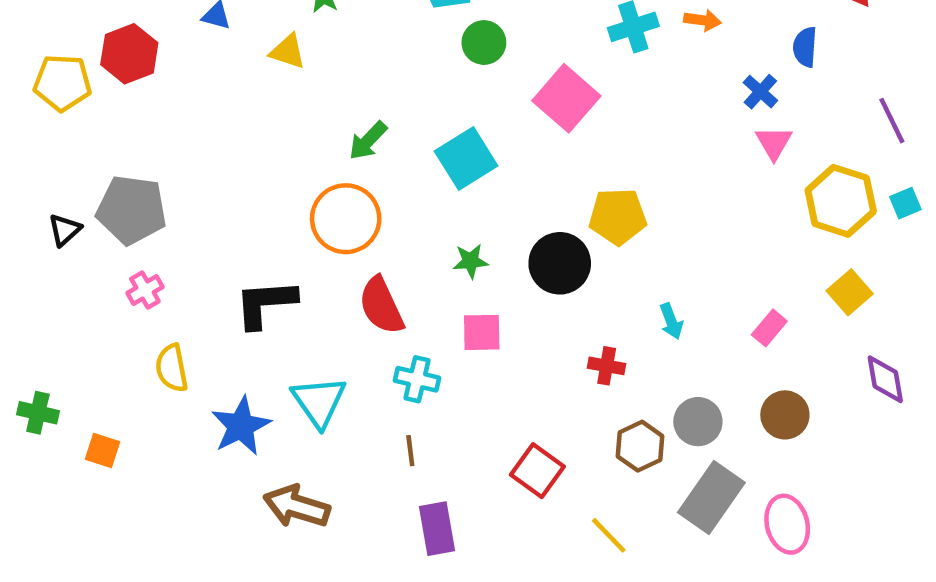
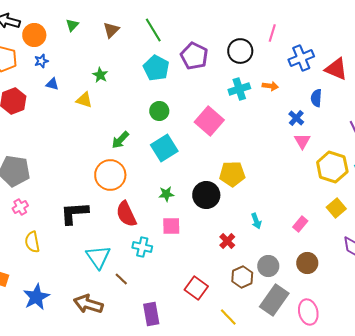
green circle: (484, 43) -> (159, 111), moved
red cross: (607, 366) -> (227, 241), turned 35
blue star: (241, 426) -> (36, 297), moved
brown line: (410, 451) -> (121, 279), moved, turned -40

